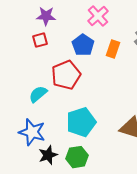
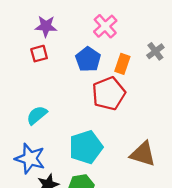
red pentagon: (66, 75) -> (109, 94), moved

